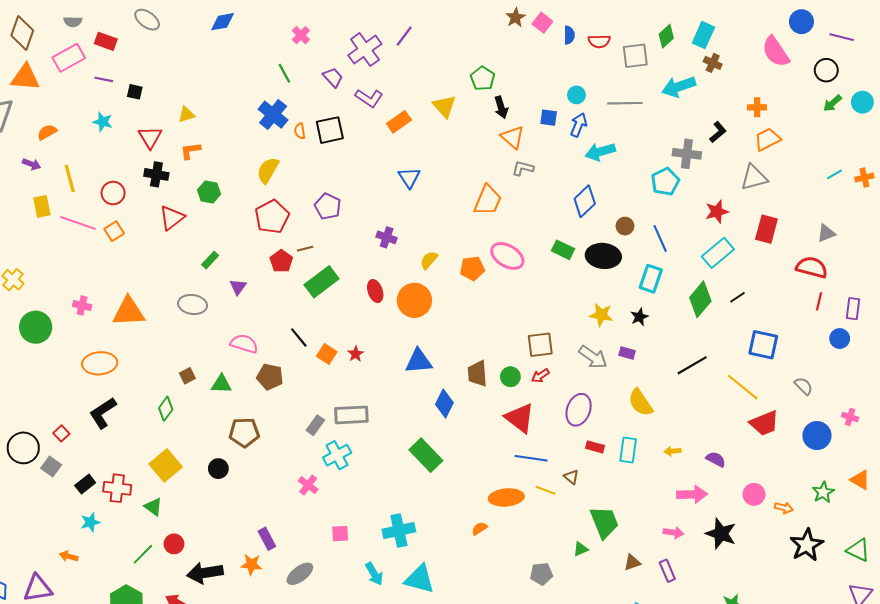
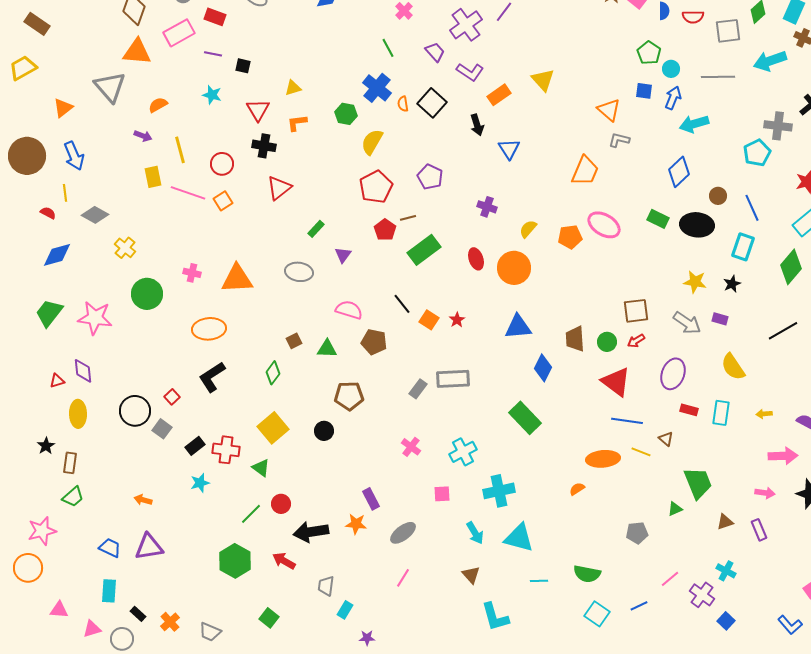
green pentagon: (483, 78) -> (649, 53), moved
black arrow: (501, 107) -> (477, 125), moved
black square: (330, 130) -> (432, 103), turned -36
green hexagon: (209, 192) -> (346, 114), moved
cyan cross: (337, 455) -> (463, 452), moved
orange arrow: (69, 556) -> (143, 500), moved

